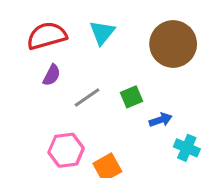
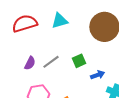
cyan triangle: (102, 33) -> (60, 21), turned 36
purple semicircle: (52, 75) -> (30, 63), moved

